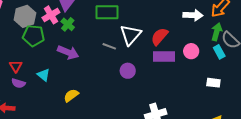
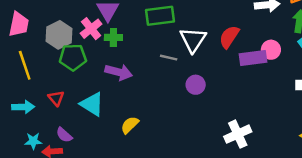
green cross: (68, 24) -> (113, 37), turned -32
purple rectangle: (164, 57) -> (253, 58), moved
cyan triangle: (44, 75) -> (92, 104), size x1.5
purple semicircle: (18, 83) -> (64, 135), moved, turned 32

